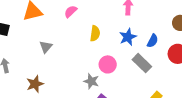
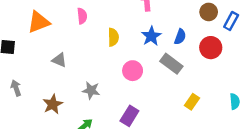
pink semicircle: (71, 11) -> (82, 16), turned 136
gray triangle: (46, 47) -> (59, 60), turned -40
gray star: (91, 81) -> (91, 90), moved

